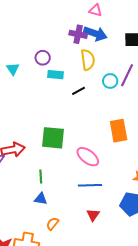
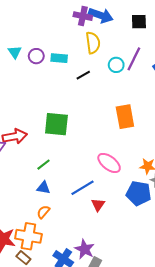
purple circle: (43, 58) -> (36, 56), moved
pink ellipse: (88, 157) -> (109, 163), moved
green line: (41, 177) -> (44, 165), turned 56
blue line: (90, 185) -> (82, 188), moved, turned -30
orange semicircle: (53, 224) -> (43, 212), moved

